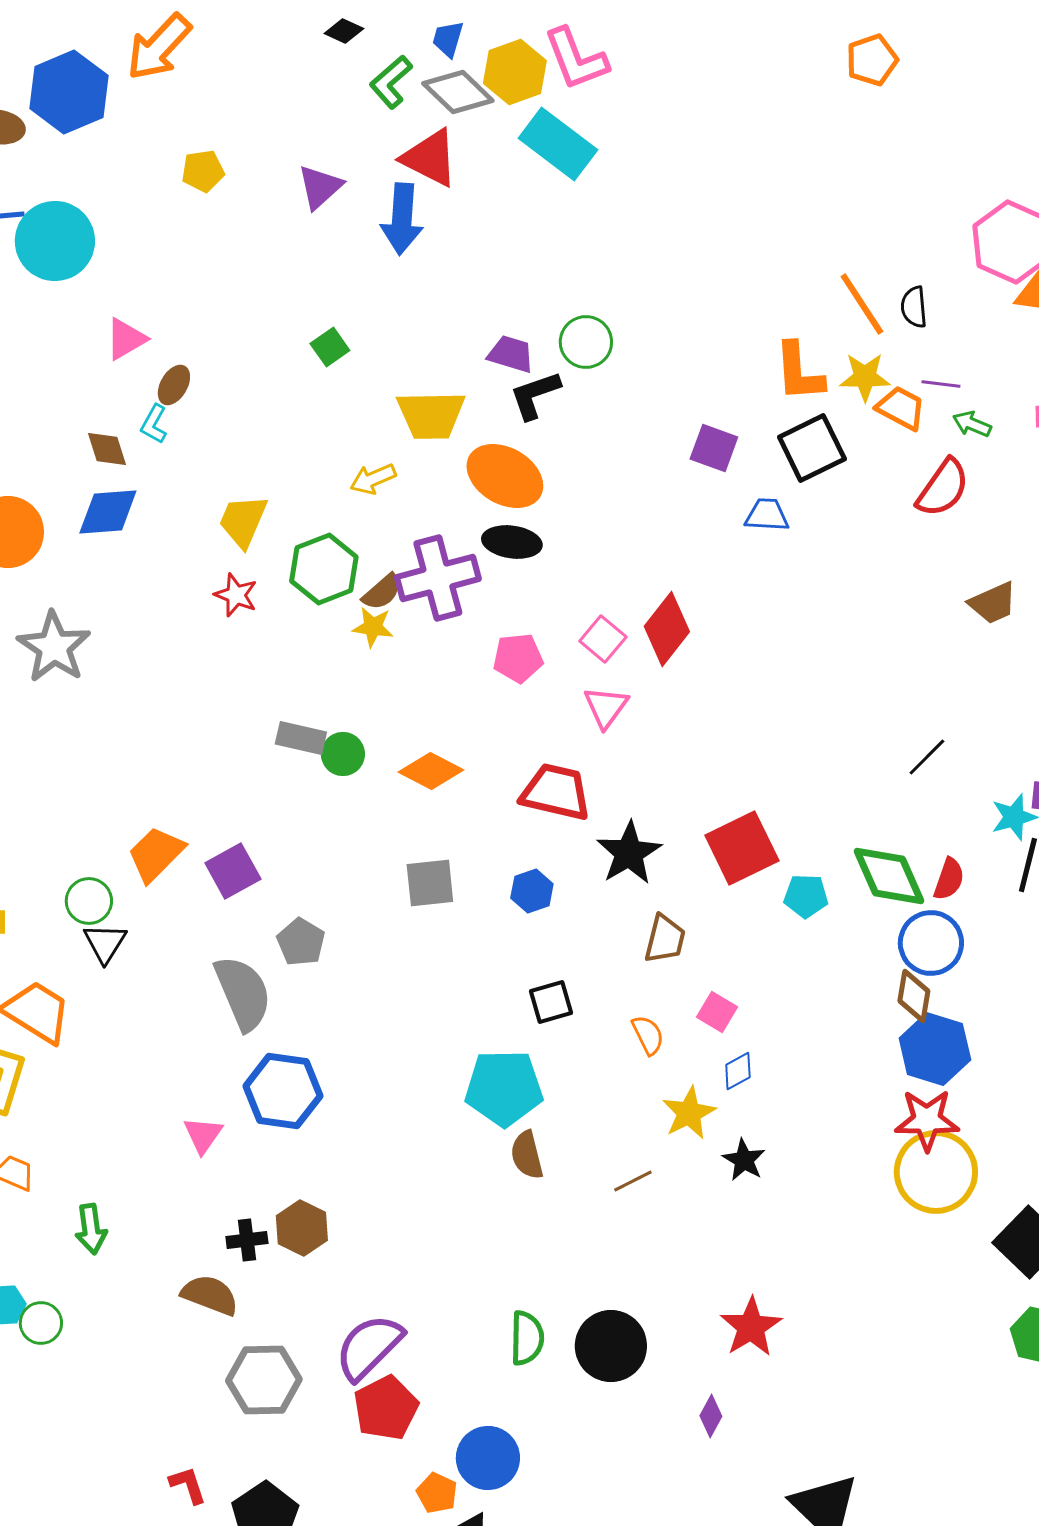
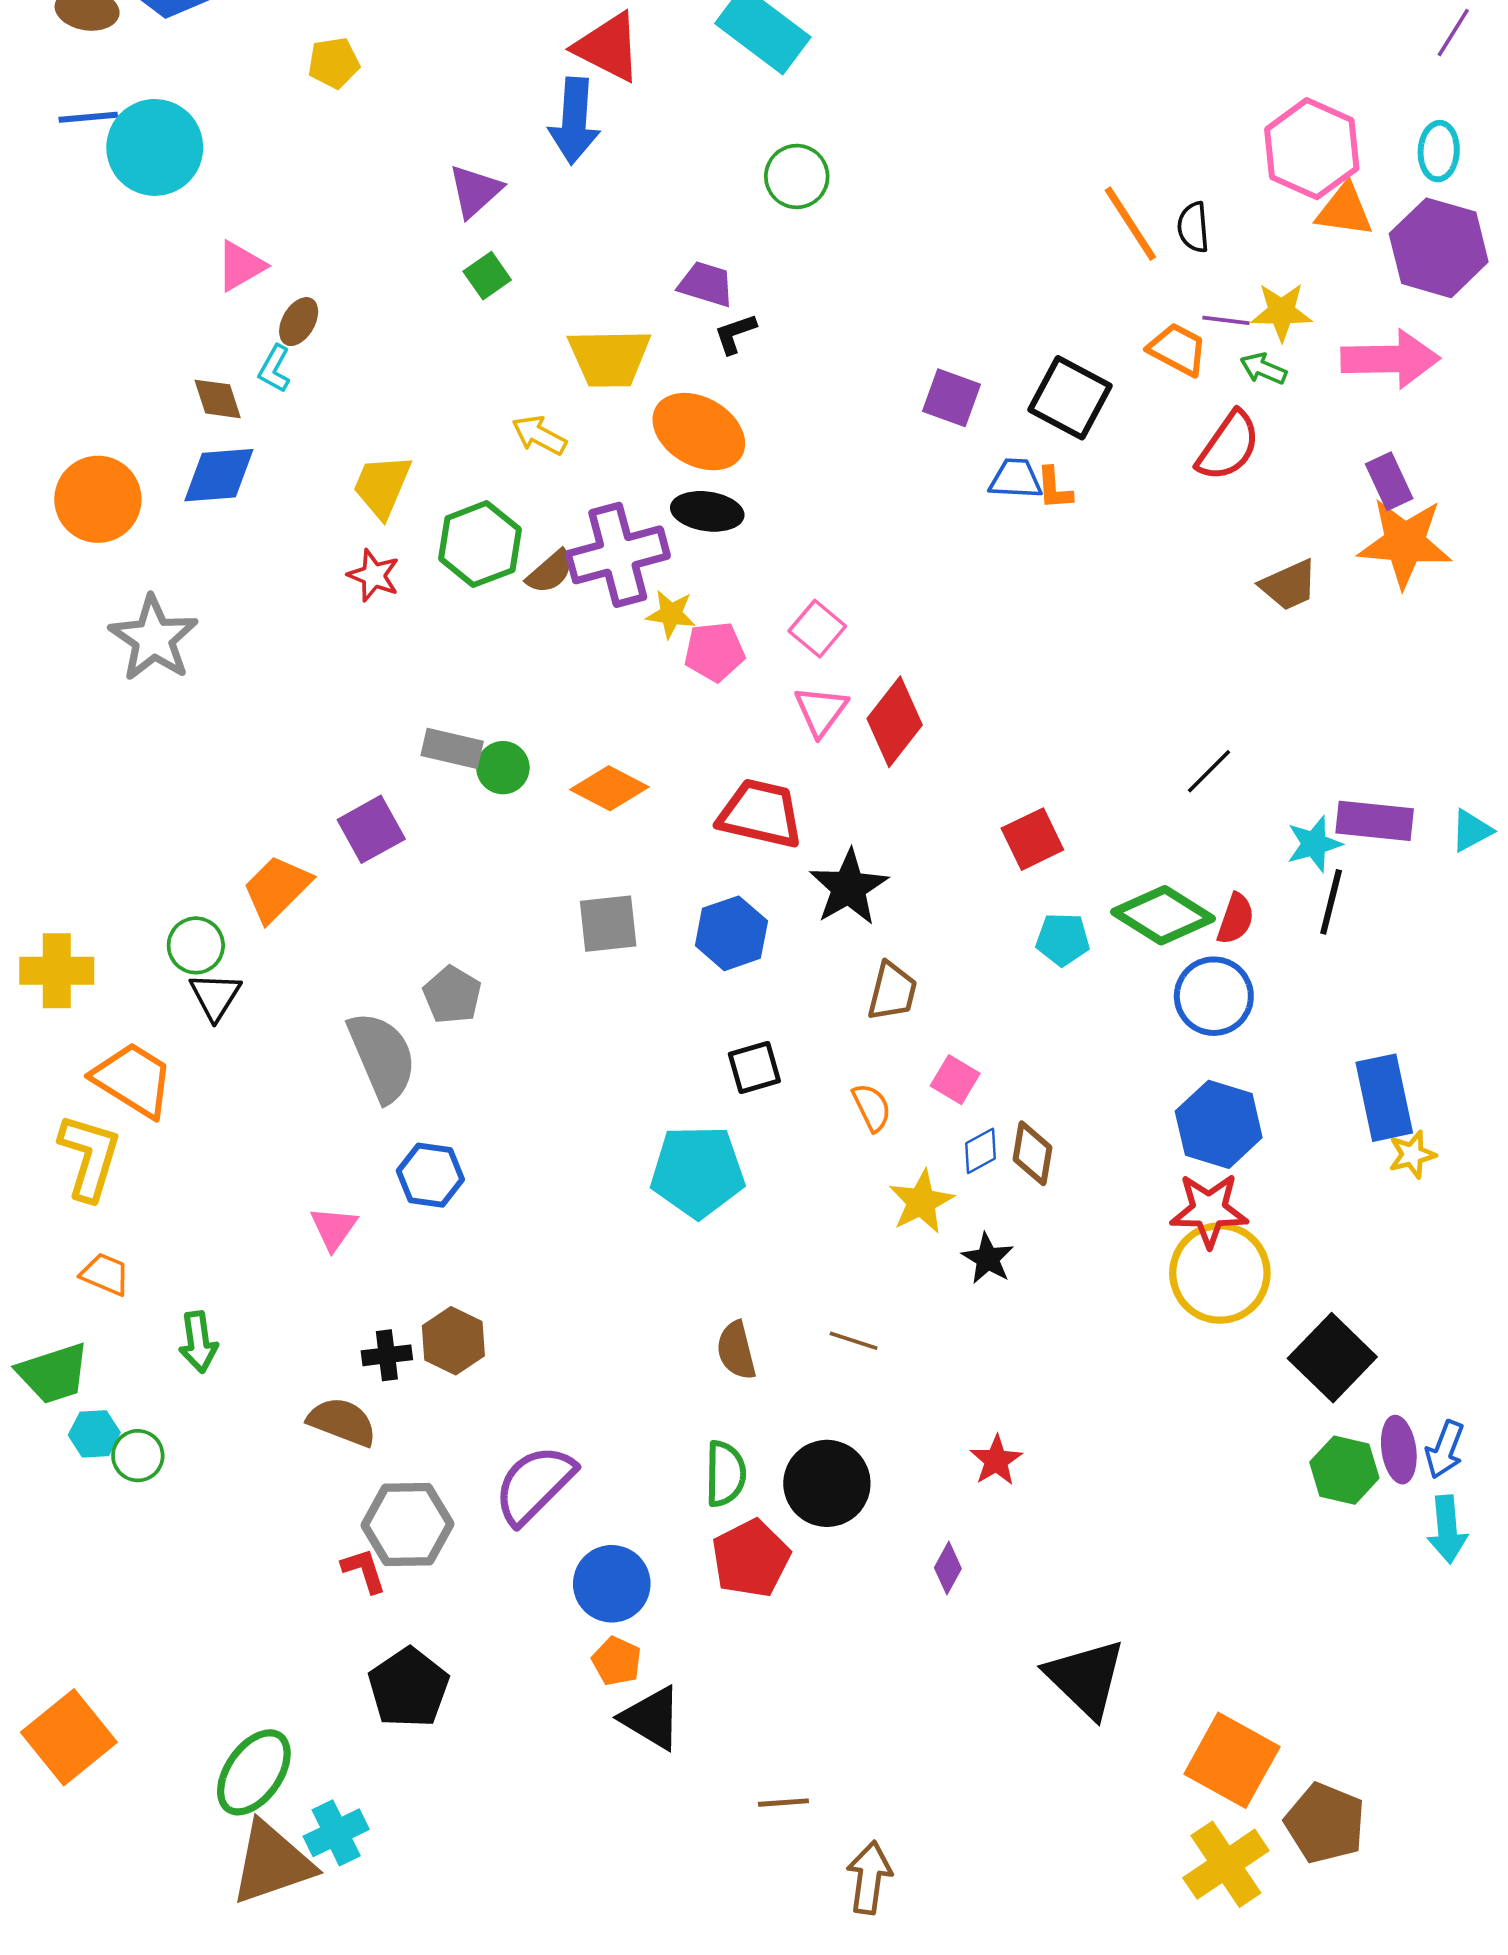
purple triangle: (320, 187) -> (475, 191), moved
green circle: (586, 342) -> (797, 176), moved
orange L-shape: (799, 372) -> (1054, 488), moved, size x0.6
yellow star: (865, 377) -> (1282, 312), moved
black L-shape: (535, 395) -> (735, 334), size x0.7
black square: (812, 448) -> (1070, 398), turned -36
yellow arrow: (373, 479) -> (539, 435), turned 51
yellow star: (373, 627) -> (671, 614), moved
red diamond: (667, 629) -> (895, 722), moved
red square: (742, 848) -> (1032, 839), moved, size x0.7
purple square: (233, 871) -> (371, 829), moved
green diamond: (889, 876) -> (1163, 915), turned -34
blue hexagon: (532, 891) -> (731, 933), size x1.4
brown diamond: (914, 996) -> (1032, 1153), moved
blue hexagon: (283, 1091) -> (430, 1175), size x0.7
brown semicircle: (527, 1155) -> (736, 1350), moved
brown line: (633, 1181) -> (854, 1341), moved, turned 45
red star: (751, 1327) -> (996, 1460), size x0.7
red pentagon: (386, 1408) -> (751, 1558), moved
blue circle: (488, 1458) -> (612, 1584), moved
red L-shape: (188, 1485) -> (364, 1570), moved

